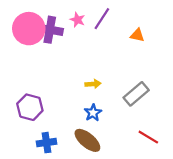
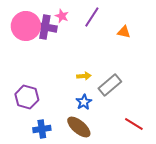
pink star: (77, 20) -> (62, 16), moved
gray rectangle: (136, 94) -> (110, 85), moved

